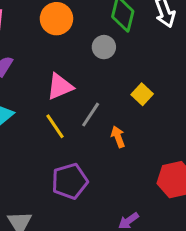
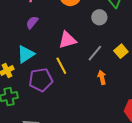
gray line: (91, 115) -> (95, 53), moved
purple pentagon: (70, 181) -> (41, 80), moved

